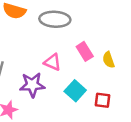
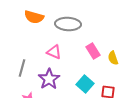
pink triangle: (52, 62) -> (54, 52), moved
purple star: (32, 85) -> (49, 79), turned -30

